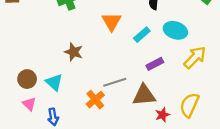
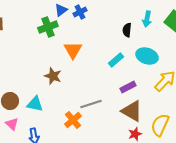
orange triangle: (112, 22) -> (73, 50), moved
cyan triangle: (54, 82) -> (35, 104), turned -30
brown triangle: (144, 95) -> (132, 111), moved, turned 35

